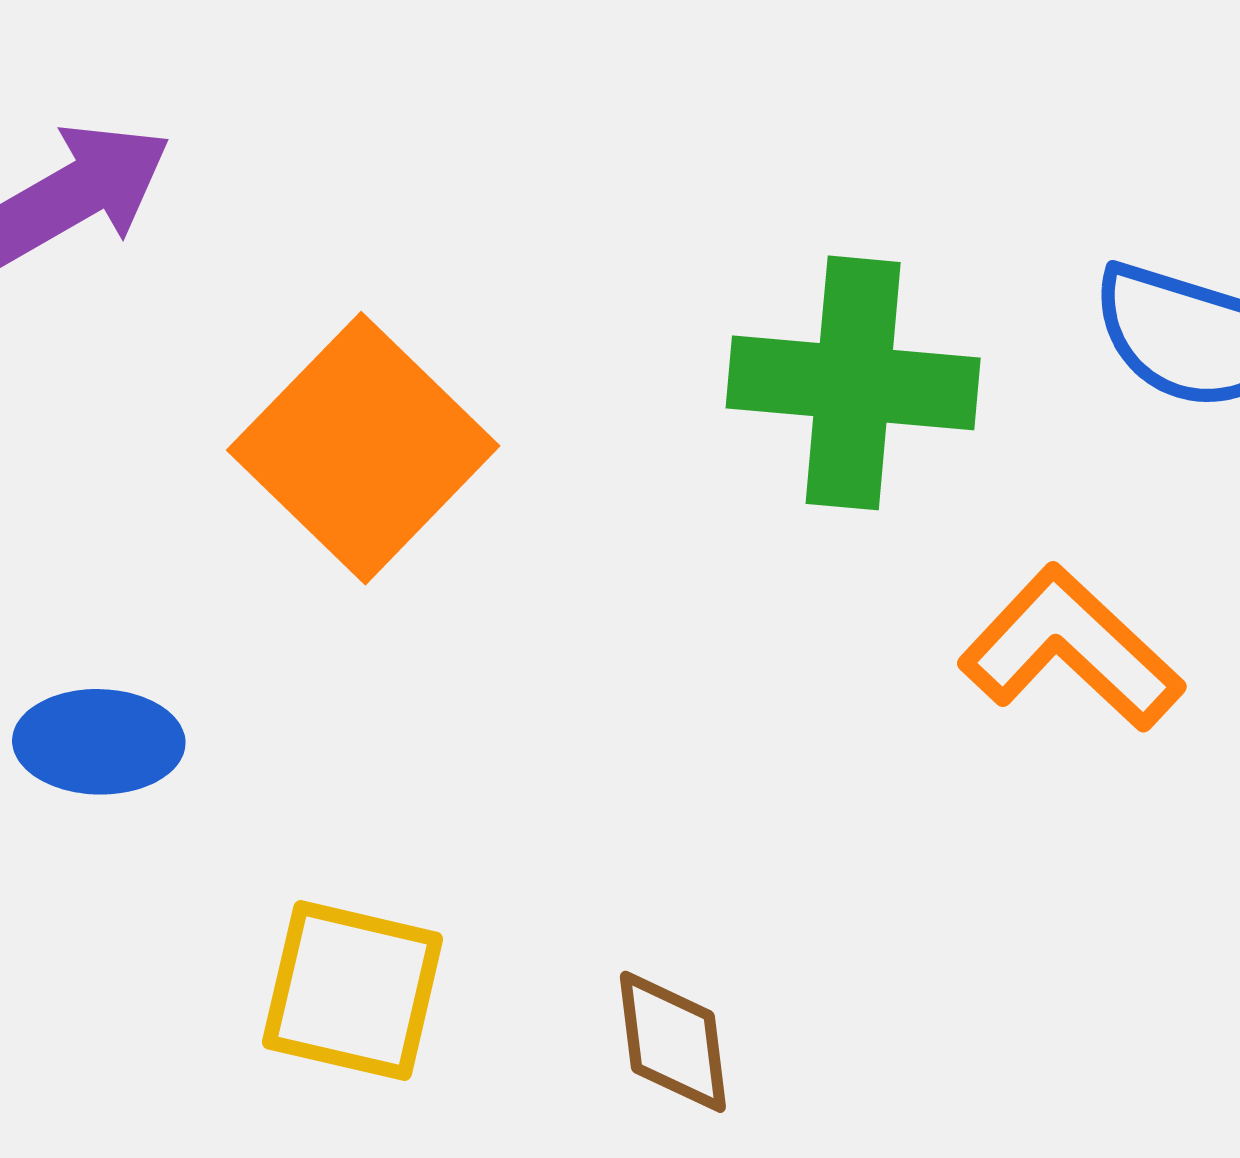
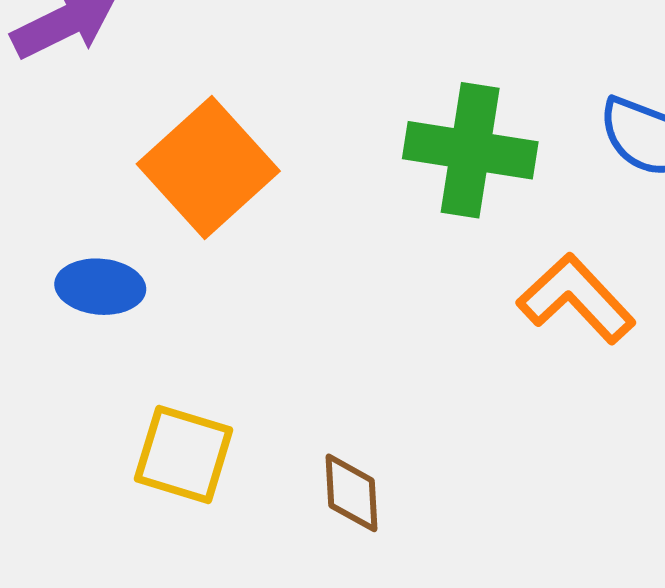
blue ellipse: (99, 742) -> (100, 287), moved

